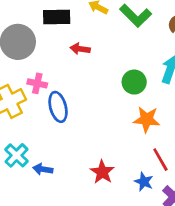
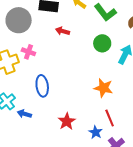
green circle: (134, 82) -> (102, 43), moved
blue ellipse: (58, 107) -> (42, 86), moved

